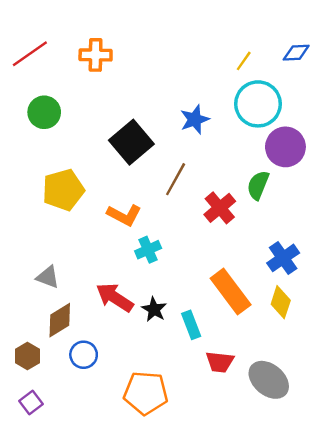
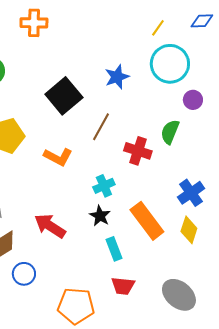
purple circle: (285, 147) -> (193, 100), size x0.6
red cross: (220, 208) -> (138, 151), turned -32
cyan cross: (148, 250) -> (104, 186), moved
black star: (154, 309) -> (100, 216), moved
red trapezoid: (220, 362) -> (123, 286), moved

